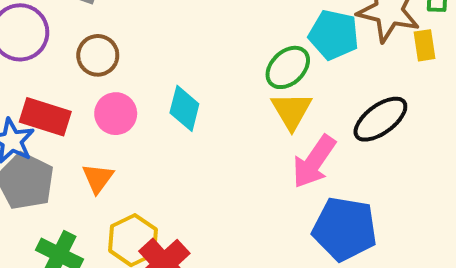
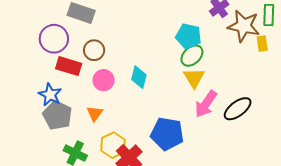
cyan pentagon: (334, 35) -> (189, 36), moved
red rectangle: (45, 117) -> (69, 66), moved
black ellipse: (380, 119) -> (238, 109), moved
blue pentagon: (345, 229) -> (167, 134), moved

